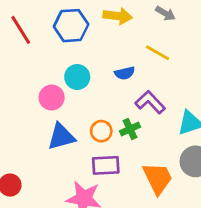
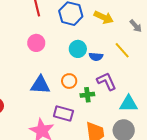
cyan circle: (77, 77) -> (78, 49), moved
pink circle: (52, 98) -> (36, 43), moved
orange circle: (101, 131) -> (69, 81), moved

